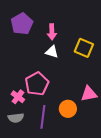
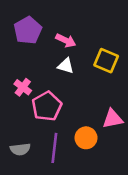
pink arrow: (52, 32) -> (66, 40), turned -63
pink cross: (18, 97) -> (23, 87), moved

